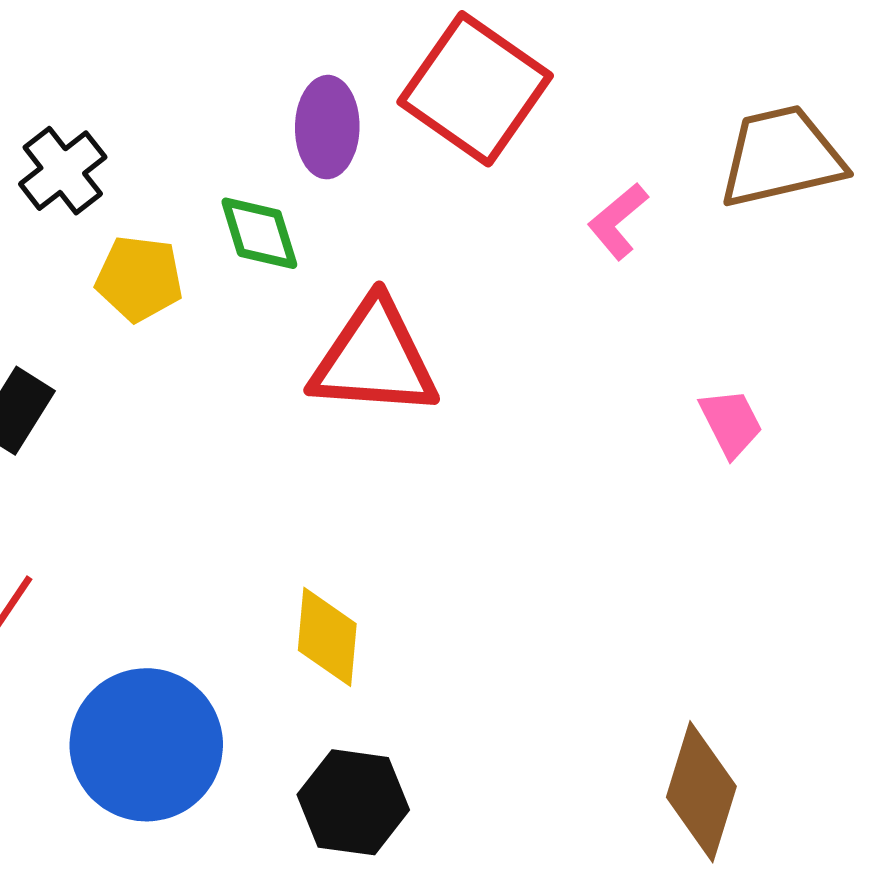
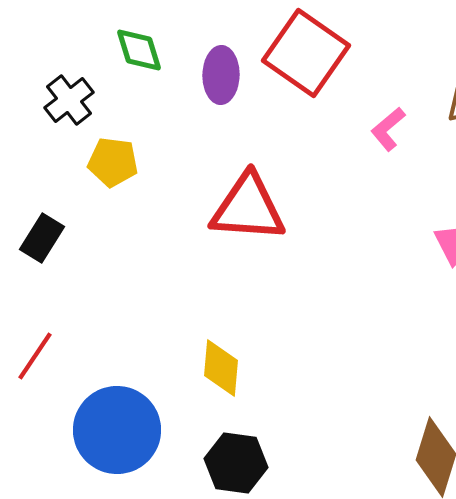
green diamond: (259, 233) -> (139, 50), moved

